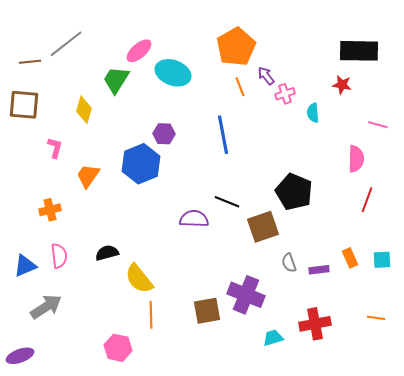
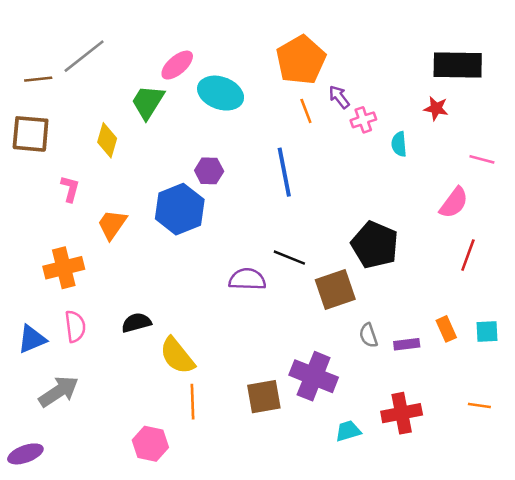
pink semicircle: (356, 159) -> (454, 203), turned 36
orange cross: (50, 210) -> (64, 268), size x1.4

